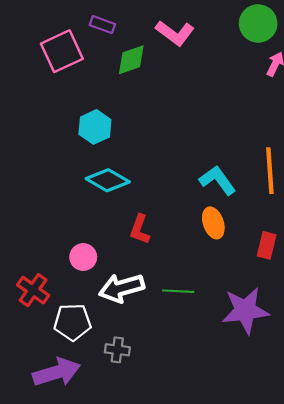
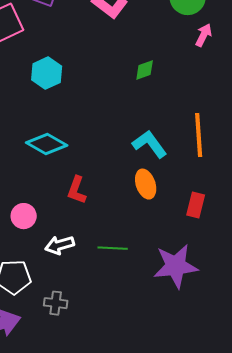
green diamond: (131, 60) -> (145, 70), moved, size x0.7
cyan hexagon: (95, 127) -> (47, 73), moved
white arrow: (122, 288) -> (60, 245), size x0.7

